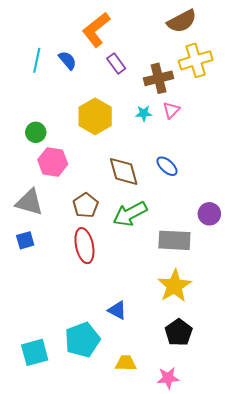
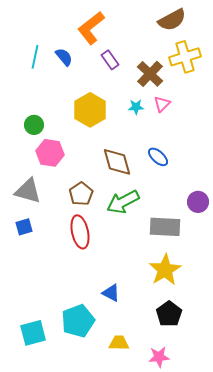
brown cross: (159, 78) -> (150, 74), turned -32

